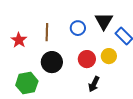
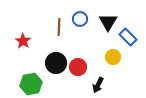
blue circle: (78, 28) -> (80, 19), moved
brown line: (47, 32) -> (59, 27), moved
red circle: (87, 59) -> (78, 67), moved

